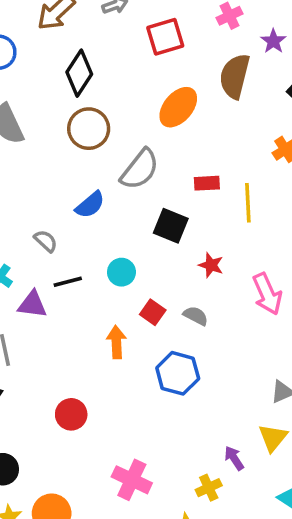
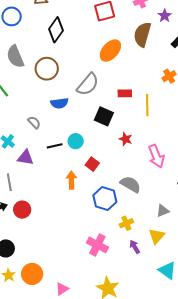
brown circle: (89, 129) -> (47, 69), moved
blue semicircle: (90, 205) -> (59, 103), turned 30
black line: (68, 282) -> (55, 146), moved
gray semicircle: (196, 316) -> (130, 184), moved, size x1.5
red circle: (71, 414) -> (22, 210), moved
pink cross: (132, 480) -> (97, 245), moved
yellow cross: (209, 488) -> (126, 223), moved

